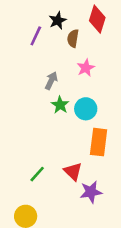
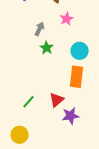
cyan circle: (86, 109) -> (80, 51), moved
red triangle: (73, 171) -> (57, 100), turned 35

